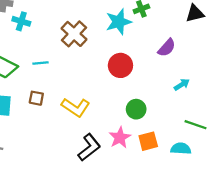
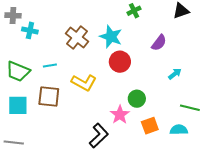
cyan star: (119, 22) -> (111, 37), moved, turned -30
brown square: (36, 98) -> (49, 97), size x1.6
yellow L-shape: (76, 107) -> (84, 83), moved
pink star: (120, 138) -> (120, 115), moved

